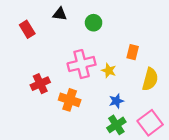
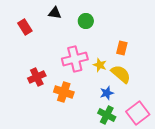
yellow semicircle: (150, 79) -> (121, 74), moved, turned -65
green cross: (116, 125) -> (107, 115), turned -30

